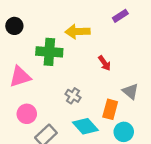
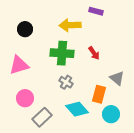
purple rectangle: (120, 16) -> (96, 11), moved, turned 48
black circle: (14, 26) -> (25, 29), moved
green cross: (49, 52) -> (62, 53), moved

